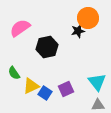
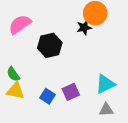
cyan triangle: (97, 82) -> (105, 84), turned 42
yellow triangle: (31, 86) -> (15, 91), moved, turned 36

